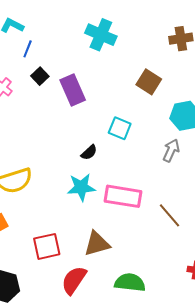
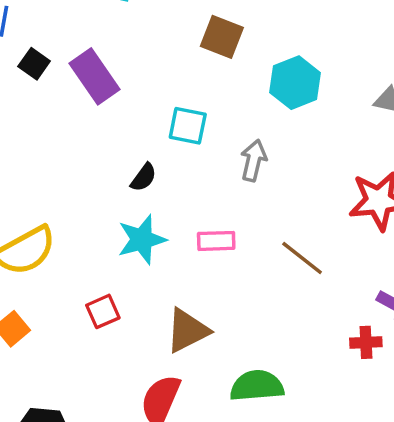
gray arrow: (171, 150) -> (254, 160), moved
pink rectangle: (123, 196) -> (216, 241), size x0.6
red square: (47, 246) -> (103, 311), moved, size x0.7

